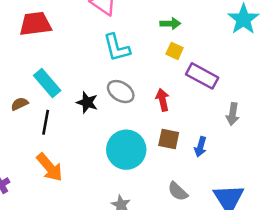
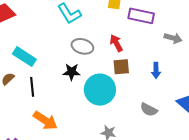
black star: (87, 102) -> (72, 72), moved
gray arrow: (233, 114) -> (173, 38), turned -66
brown square: (169, 139) -> (121, 67), moved

